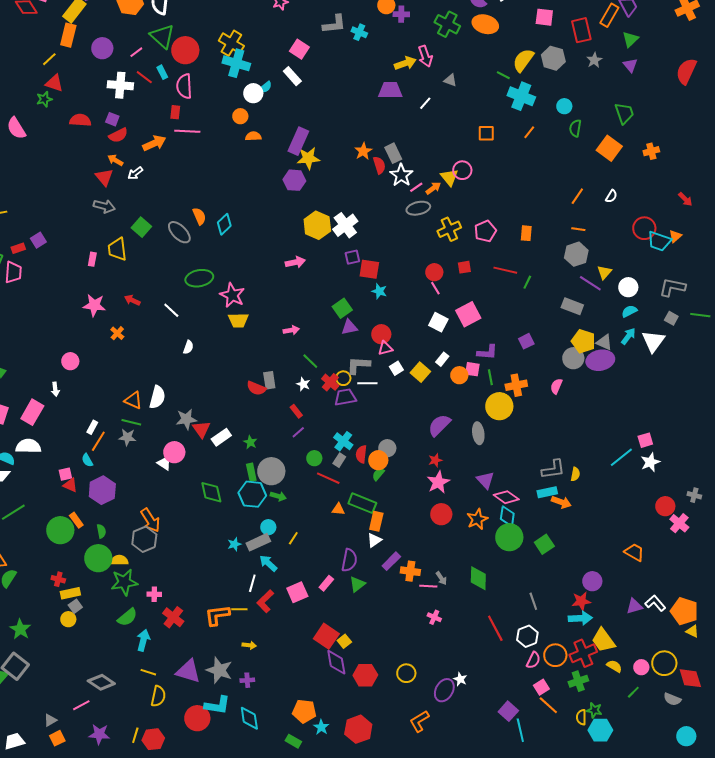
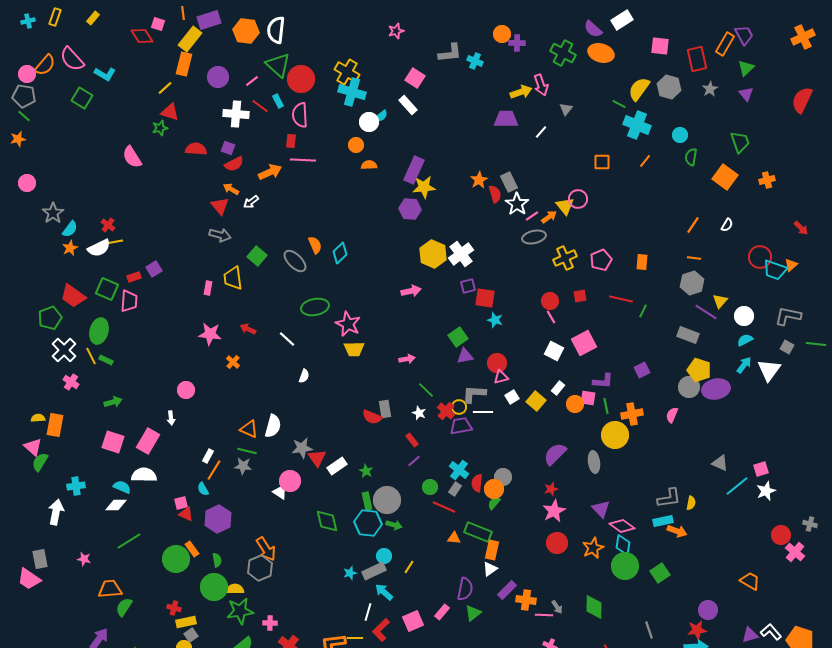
gray triangle: (450, 80) -> (566, 109), turned 48
gray triangle: (604, 342) -> (720, 463), moved

